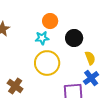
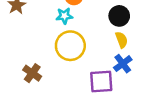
black circle: (74, 38) -> (119, 16), moved

